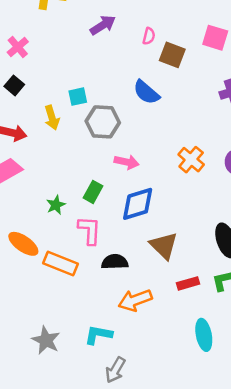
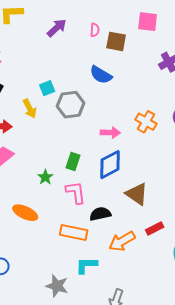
pink arrow: (127, 162) -> (110, 133), moved
orange rectangle: (60, 263) -> (74, 233), moved
red rectangle: (188, 283) -> (155, 229), moved
cyan L-shape: (98, 335) -> (86, 265), moved

